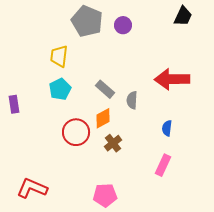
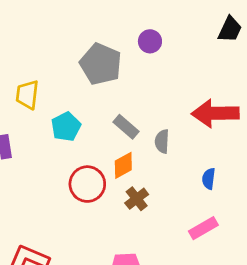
gray pentagon: (87, 21) -> (101, 64), moved
yellow trapezoid: (59, 56) -> (27, 95), moved
pink rectangle: (163, 165) -> (203, 228), turned 35

